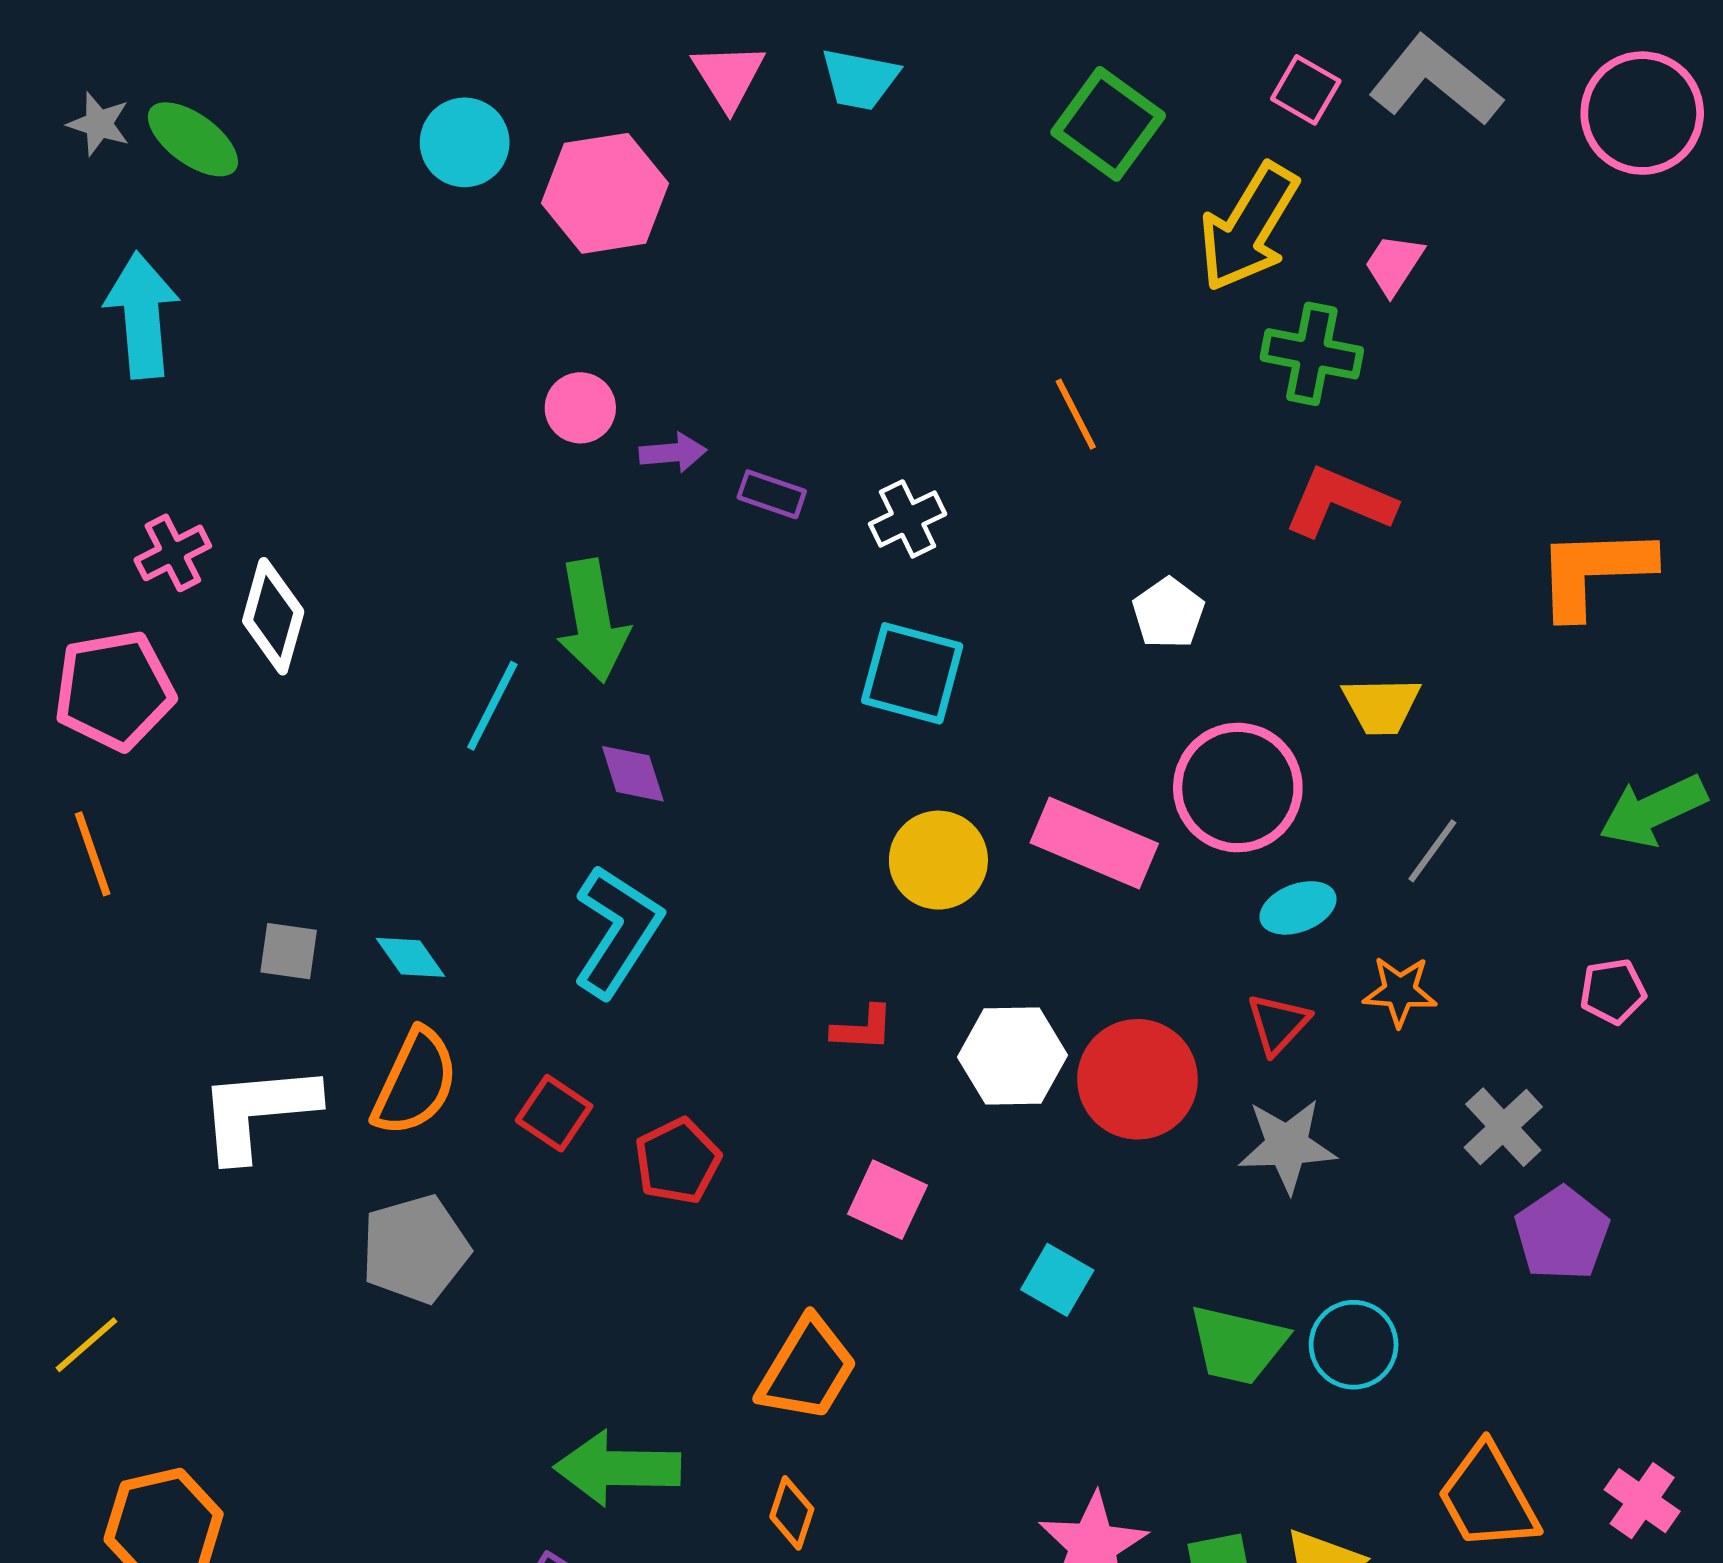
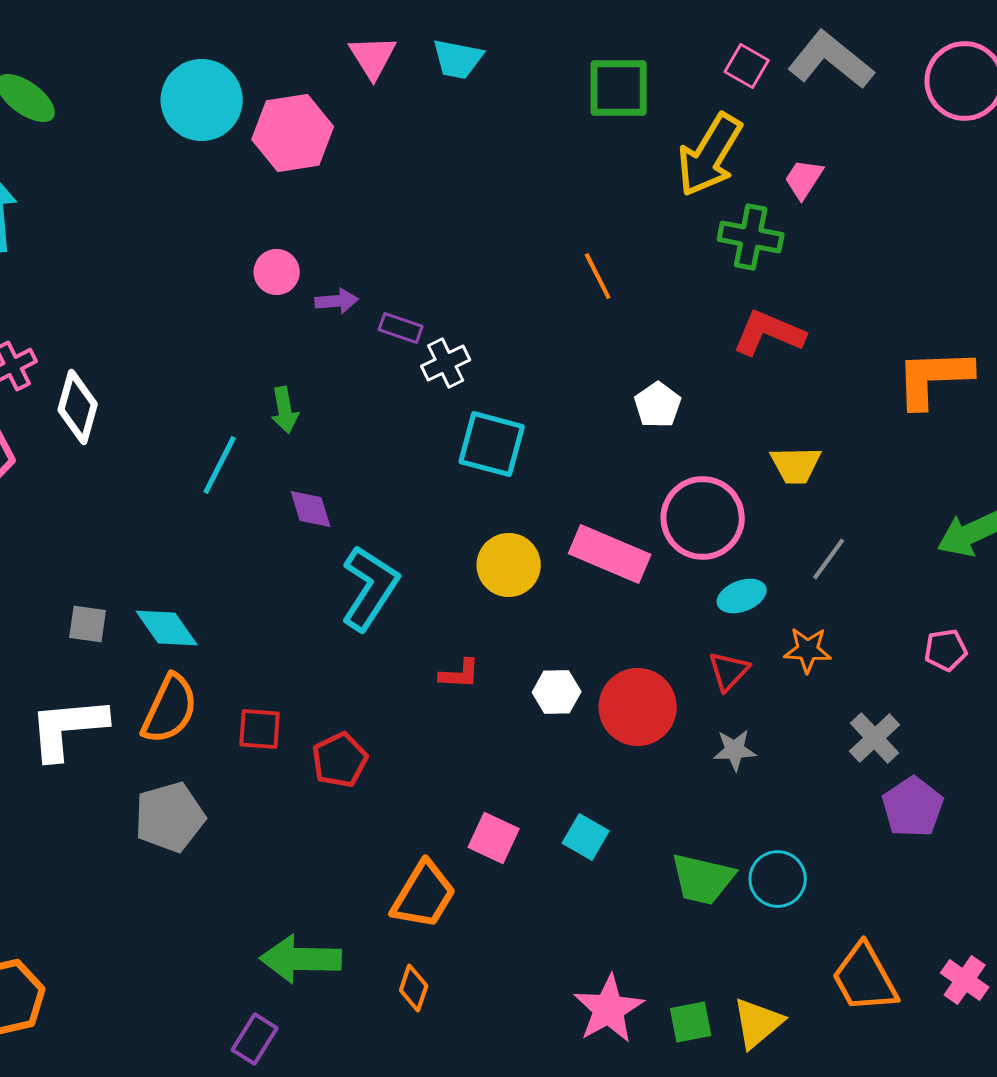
green square: (1108, 124) -> (619, 88), turned -36
cyan circle: (465, 142) -> (202, 100), size x1.4
white cross: (908, 519) -> (446, 363), moved
green arrow: (593, 621) -> (285, 410), size x0.6
cyan L-shape: (617, 931) -> (370, 588), moved
cyan diamond: (411, 957) -> (167, 628), size x1.4
white hexagon: (1012, 1056) -> (557, 692), size x0.7
red square: (554, 1113) -> (260, 729), turned -30
gray star: (1287, 1146) -> (735, 750), size x0.7
pink square: (887, 1200) -> (494, 838), moved

